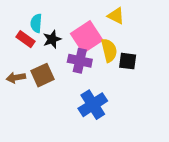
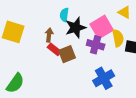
red rectangle: (25, 39) -> (54, 49), moved
black star: (52, 39) -> (76, 28), size x1.5
brown arrow: (16, 78) -> (49, 35), moved, turned 104

